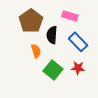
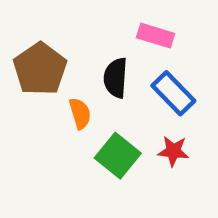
brown pentagon: (31, 21) -> (40, 69), moved

